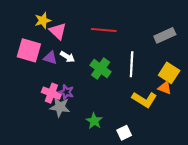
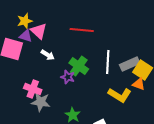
gray rectangle: (165, 35) -> (130, 64), moved
purple triangle: (50, 58) -> (26, 36), moved
purple star: (66, 92) -> (68, 77), moved

